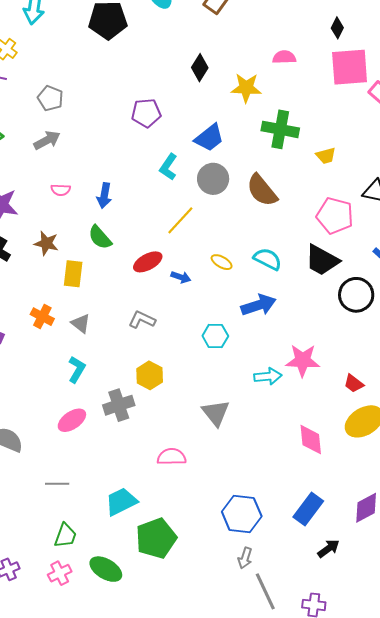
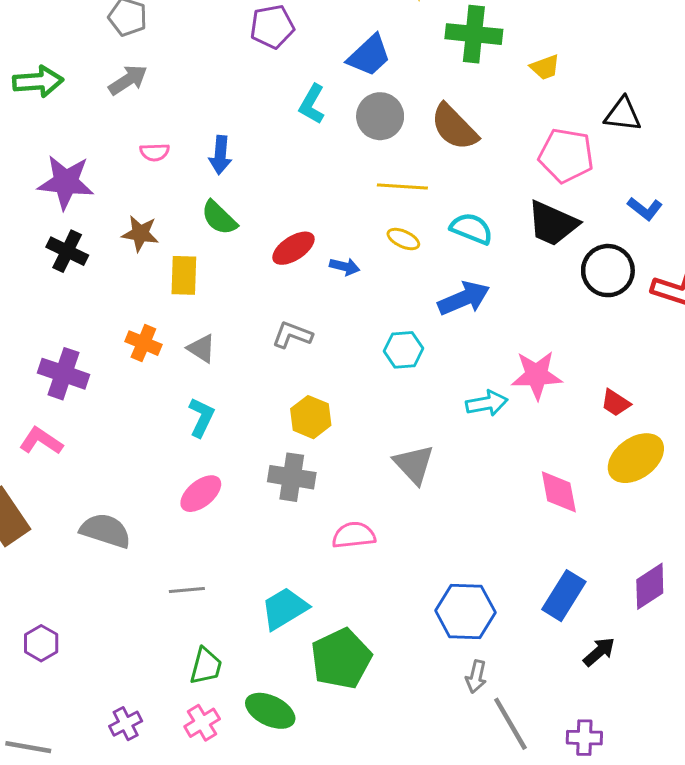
yellow line: (180, 220) -> (402, 187), moved, turned 56
gray cross: (119, 405) -> (292, 477), moved, turned 32

